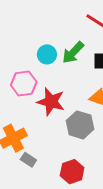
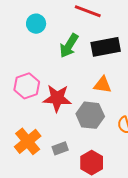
cyan circle: (47, 54) -> (36, 24), moved
gray rectangle: (28, 160) -> (60, 148), moved, turned -42

